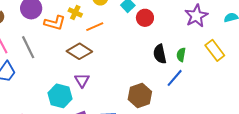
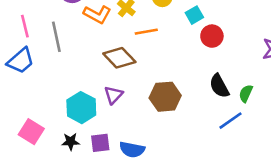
black semicircle: (160, 54) -> (219, 86), turned -30
brown hexagon: (140, 96) -> (165, 97), moved

